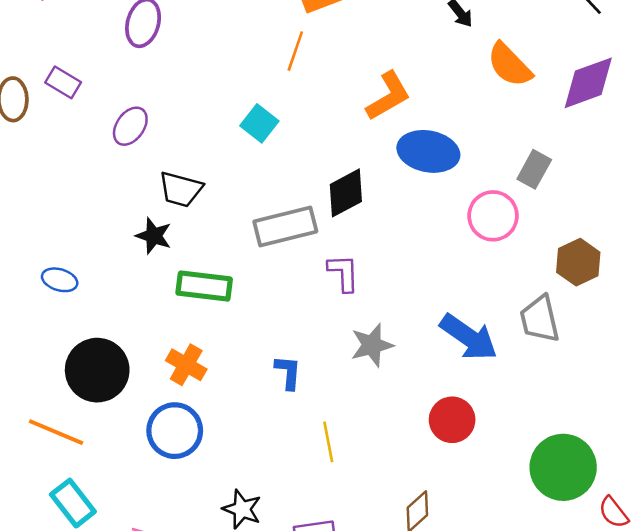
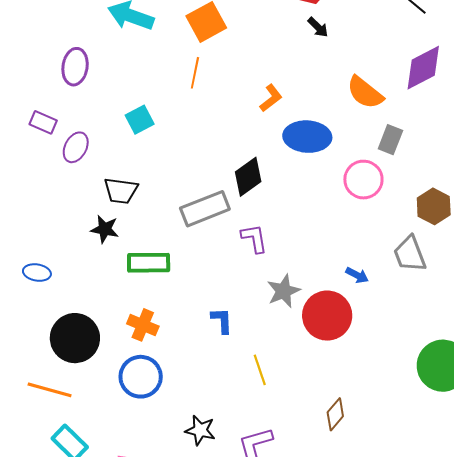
orange semicircle: (510, 65) -> (365, 93), moved
purple rectangle: (63, 82) -> (43, 122), moved
orange L-shape: (388, 96) -> (271, 98), size x0.7
cyan square: (259, 123) -> (140, 120), moved, turned 32
blue arrow: (469, 337) -> (357, 275), size x0.5
red circle: (452, 420) -> (327, 316), moved, size x1.4

